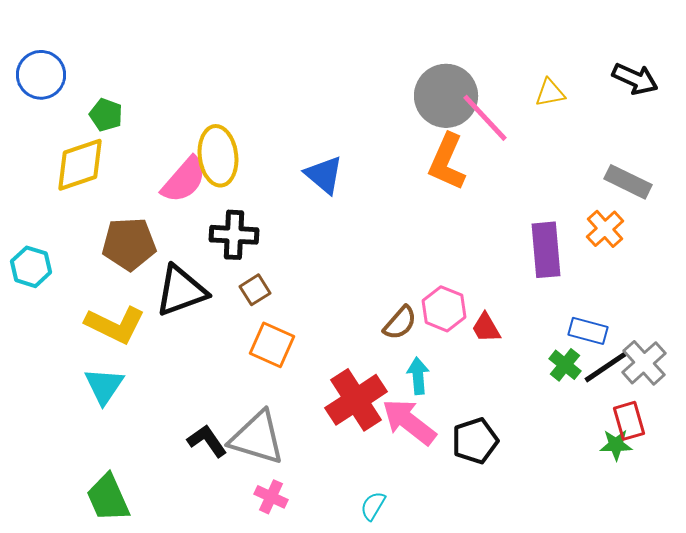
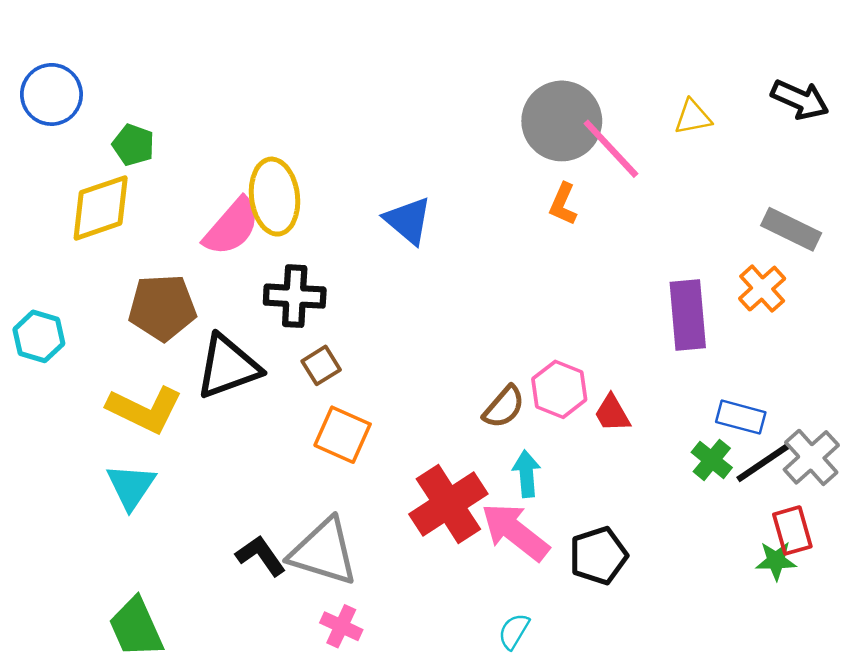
orange L-shape: (447, 162) -> (563, 204), size x0.6
cyan semicircle: (373, 506) -> (514, 631), moved

